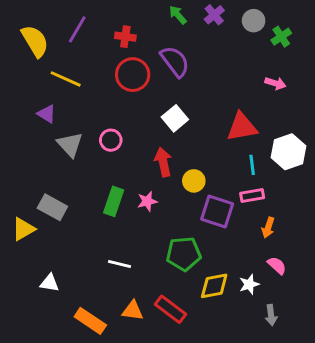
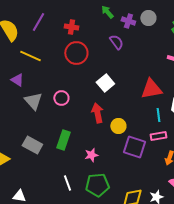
purple cross: (214, 15) -> (128, 21), moved, turned -32
gray circle: (254, 21) -> (148, 18), moved
purple semicircle: (175, 61) -> (116, 42), moved, size x0.7
pink star: (147, 201) -> (91, 155), moved
gray rectangle: (52, 207) -> (32, 145), moved
green pentagon: (184, 254) -> (97, 185), moved
white line: (119, 264) -> (67, 183), turned 56

